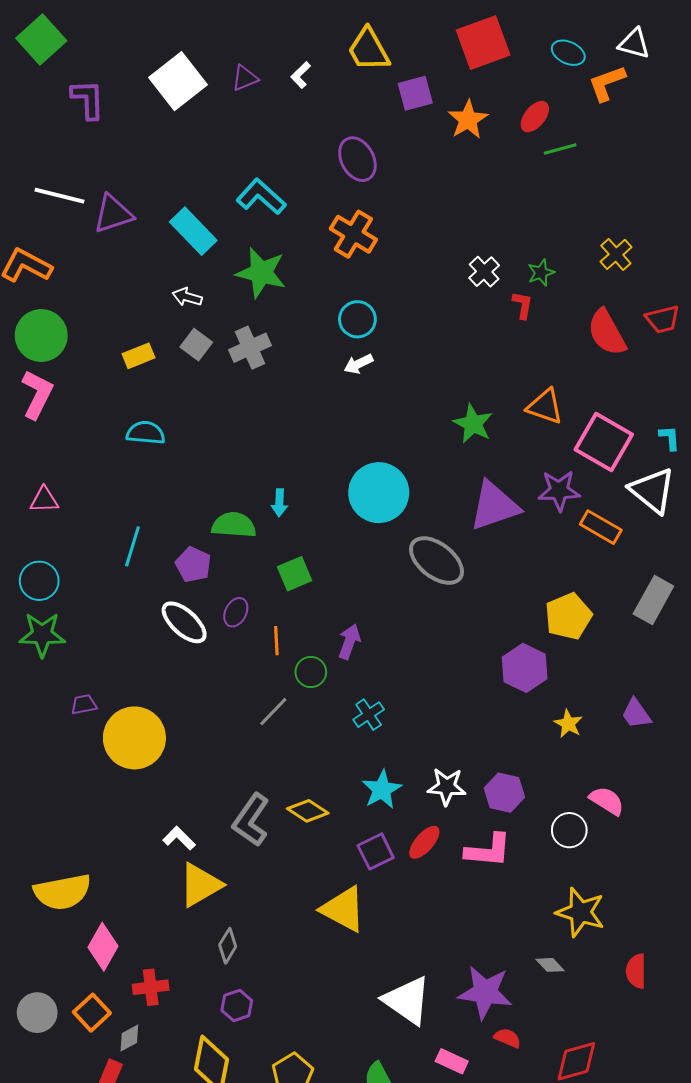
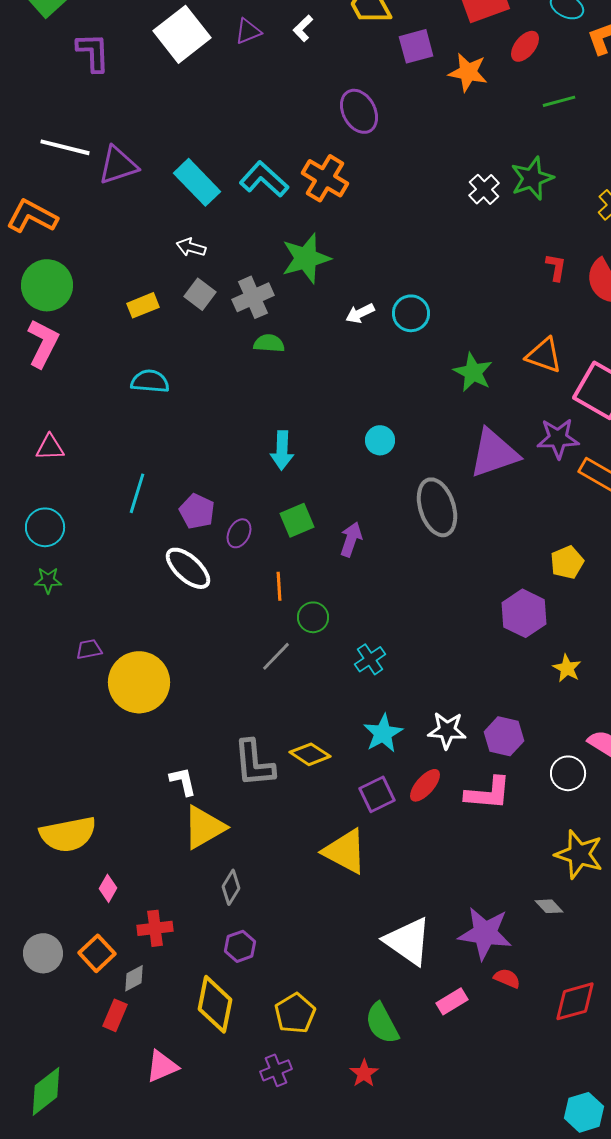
red ellipse: (535, 117) -> (525, 46), moved
orange star: (468, 120) -> (468, 72), turned -30
cyan L-shape: (261, 197) -> (264, 179), moved
orange cross: (353, 234) -> (325, 178), moved
white cross: (484, 272) -> (484, 189), moved
green star: (261, 273) -> (306, 258), moved, turned -30
green star: (541, 273) -> (532, 178), moved, size x1.6
red L-shape: (523, 305) -> (556, 267), moved
cyan circle: (357, 319) -> (411, 313), moved
cyan circle: (379, 493) -> (380, 440), size x0.5
cyan arrow: (279, 503) -> (282, 450), size x1.4
green semicircle: (234, 525) -> (269, 343), moved, size x0.7
gray ellipse: (437, 561) -> (437, 507), turned 34
purple ellipse: (236, 612) -> (239, 533), moved
yellow pentagon: (568, 616) -> (567, 562), size x0.7
green star: (42, 635) -> (48, 580), size x0.6
purple arrow: (349, 642) -> (351, 539), moved
gray L-shape: (251, 820) -> (254, 763), turned -40
white L-shape: (179, 838) -> (183, 781), turned 32
pink diamond: (103, 947) -> (108, 888), size x0.6
pink rectangle: (452, 1061) -> (452, 1001), turned -56

